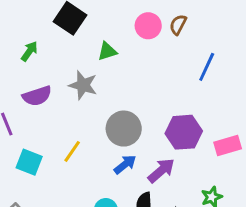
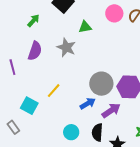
purple semicircle: (37, 96) -> (35, 51), turned -60
gray circle: (124, 129) -> (101, 84), moved
cyan square: (29, 162) -> (29, 106), moved

